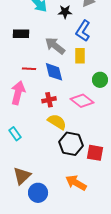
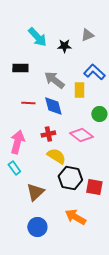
blue L-shape: (83, 31) -> (94, 72), moved, turned 100
pink arrow: (18, 93) -> (17, 142), moved
brown triangle: (22, 176) -> (35, 192), moved

